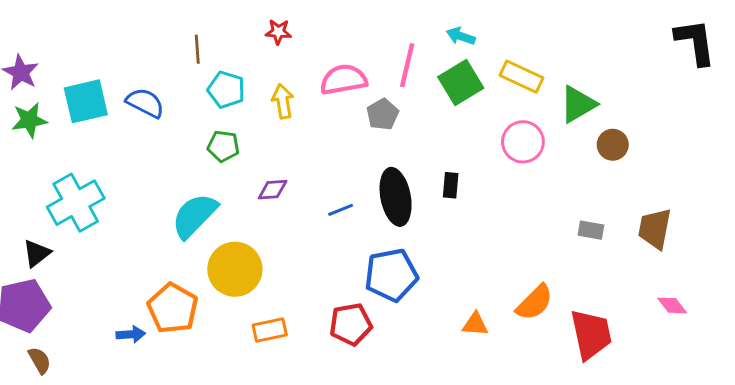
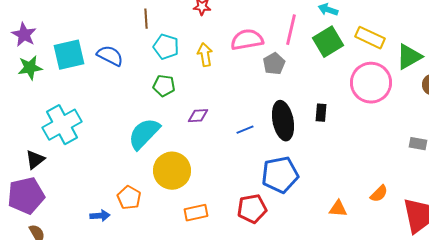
pink circle: (523, 142) -> (371, 83), size x1.4
orange semicircle: (535, 303) -> (379, 194), size x0.7
orange pentagon: (173, 308) -> (129, 198), size x0.7

